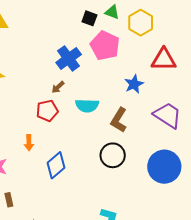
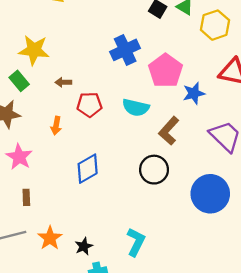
pink pentagon: (105, 46) -> (165, 71), moved
brown arrow: (58, 87) -> (63, 82), moved, turned 32
orange arrow: (29, 143) -> (56, 126), moved

